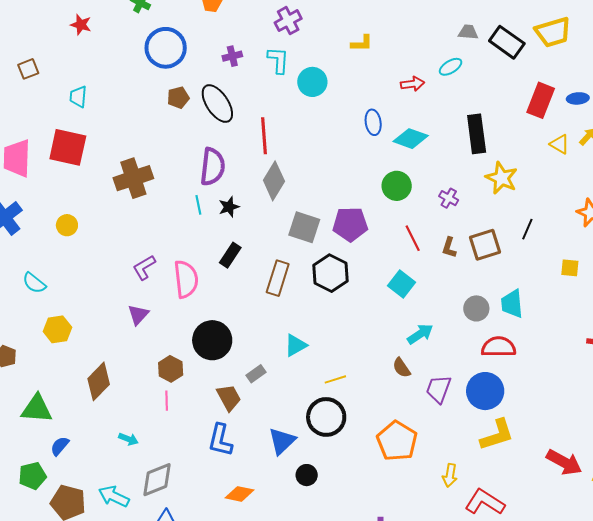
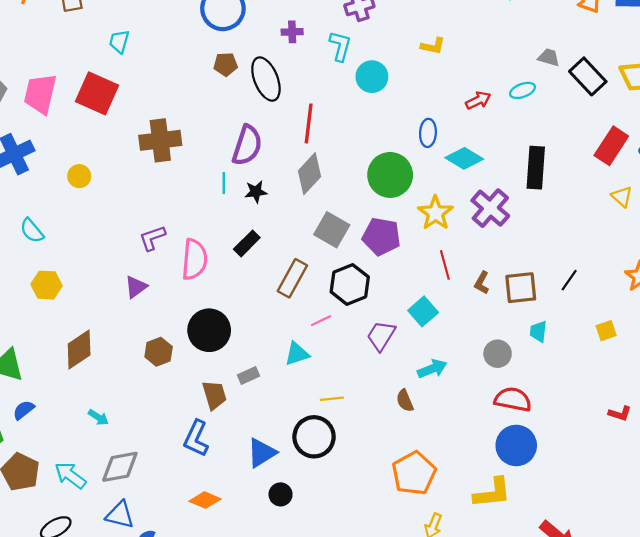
red arrow: (412, 84) -> (478, 100), turned -30
yellow star: (502, 178) -> (435, 213), moved
green circle: (397, 186) -> (390, 175), moved, size x1.4
purple cross: (449, 198) -> (490, 208), moved, size x1.8
yellow square: (570, 268) -> (606, 331), turned -36
cyan trapezoid: (512, 304) -> (538, 331), moved, size x0.7
purple trapezoid: (439, 389) -> (381, 336), moved
blue circle: (485, 391) -> (516, 445), moved
pink line: (167, 401) -> (321, 321), moved, turned 54
orange pentagon: (397, 441) -> (414, 473), moved

